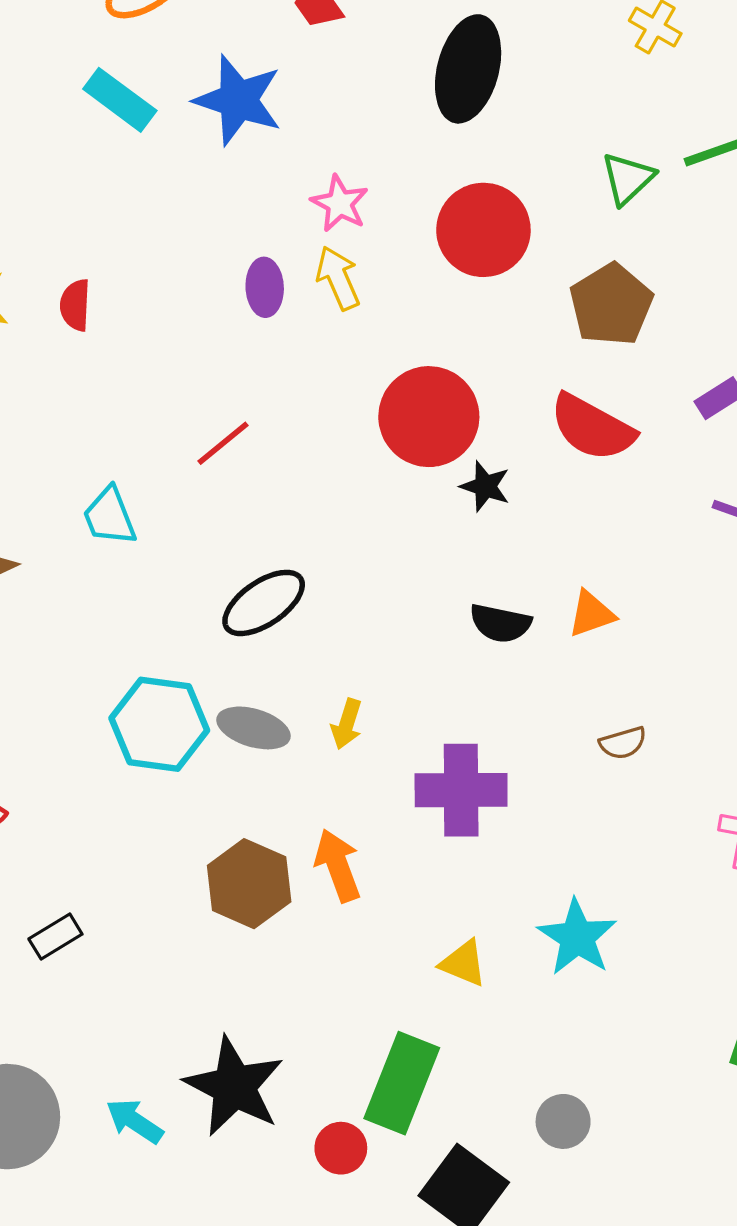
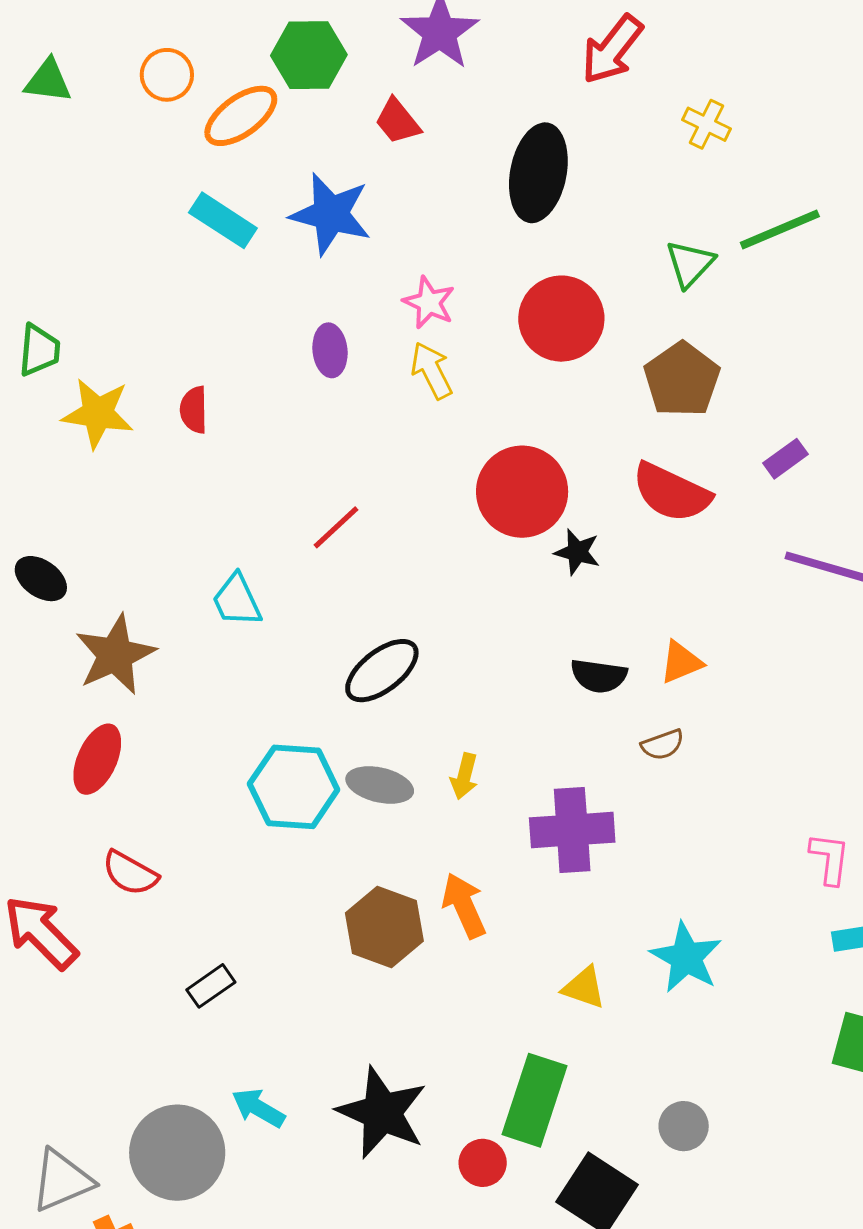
purple ellipse: (265, 287) -> (330, 350), moved
brown semicircle: (623, 743) -> (663, 745), moved
cyan arrow: (135, 1121) -> (258, 1108), moved

